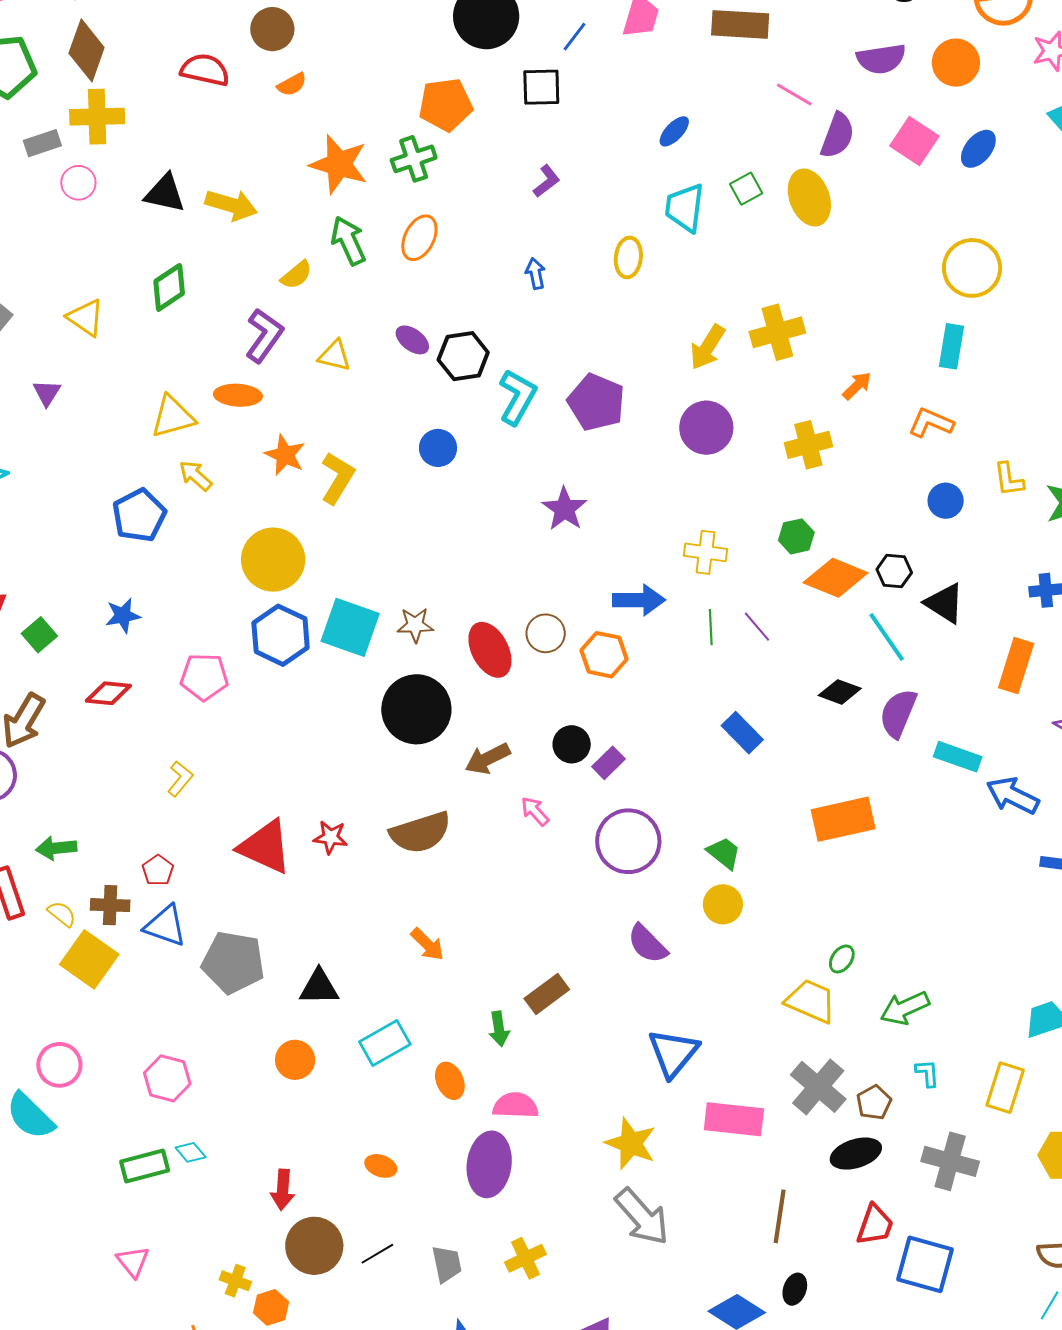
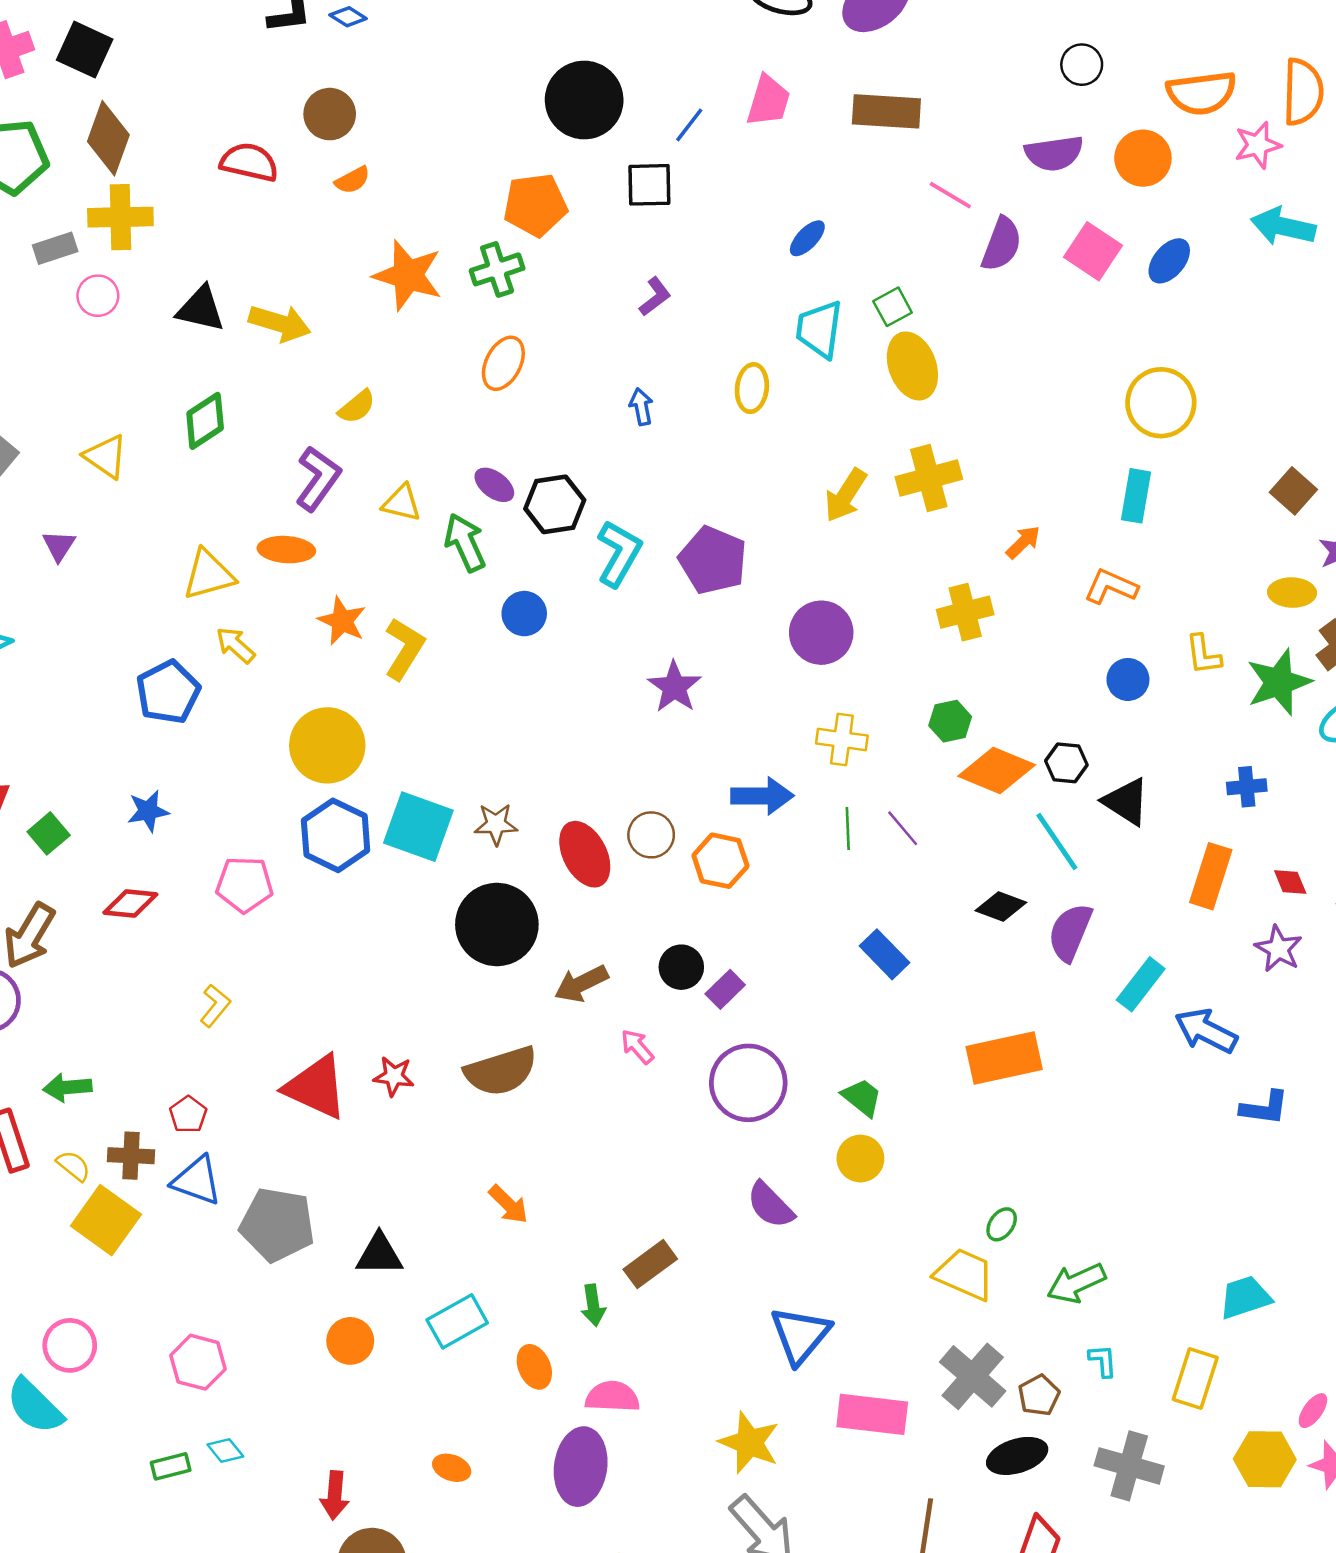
yellow ellipse: (809, 198) -> (912, 366), moved
green arrow: (348, 241) -> (465, 543), moved
purple circle: (706, 428) -> (821, 633), moved
cyan rectangle: (958, 757) -> (1141, 984), turned -72
green rectangle: (145, 1166) -> (171, 1466), size x0.7

